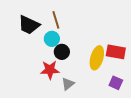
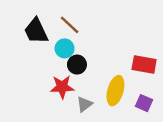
brown line: (56, 20) -> (70, 25), turned -30
black trapezoid: (29, 25) -> (36, 31), turned 40
yellow ellipse: (97, 58) -> (115, 91), moved

